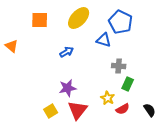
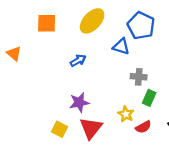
yellow square: (51, 111) -> (59, 129), turned -32

